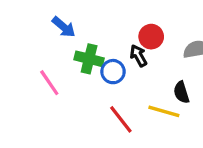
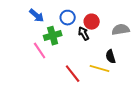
green cross: (89, 59) -> (53, 36), turned -30
blue circle: (113, 72) -> (68, 18), moved
pink line: (49, 83) -> (40, 51), moved

